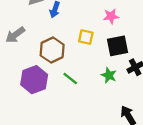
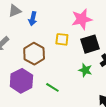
pink star: (111, 16) -> (82, 19), size x1.5
green line: (70, 78) -> (52, 87), moved

